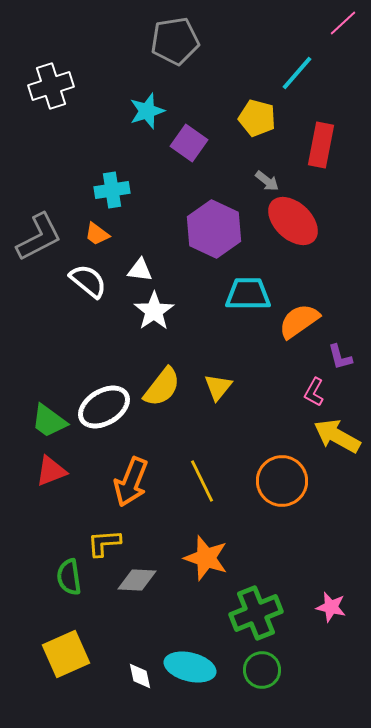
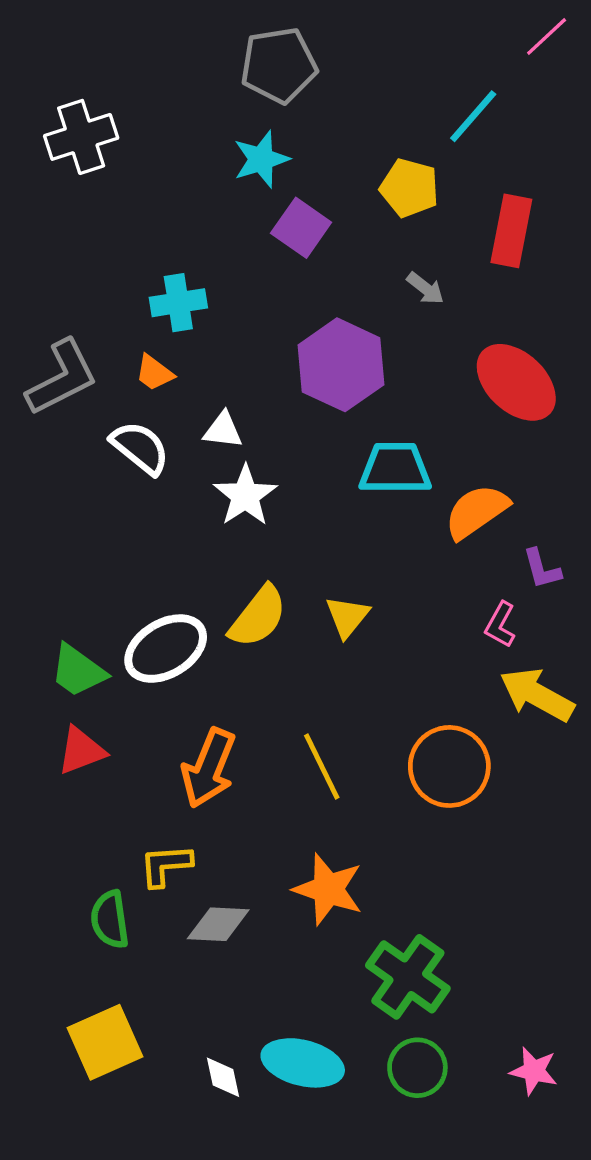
cyan star: (147, 111) -> (261, 159), moved
red ellipse: (293, 221) -> (516, 382), moved
pink star: (331, 607) -> (534, 1071), moved
green cross: (256, 613) -> (408, 977), turned -33

